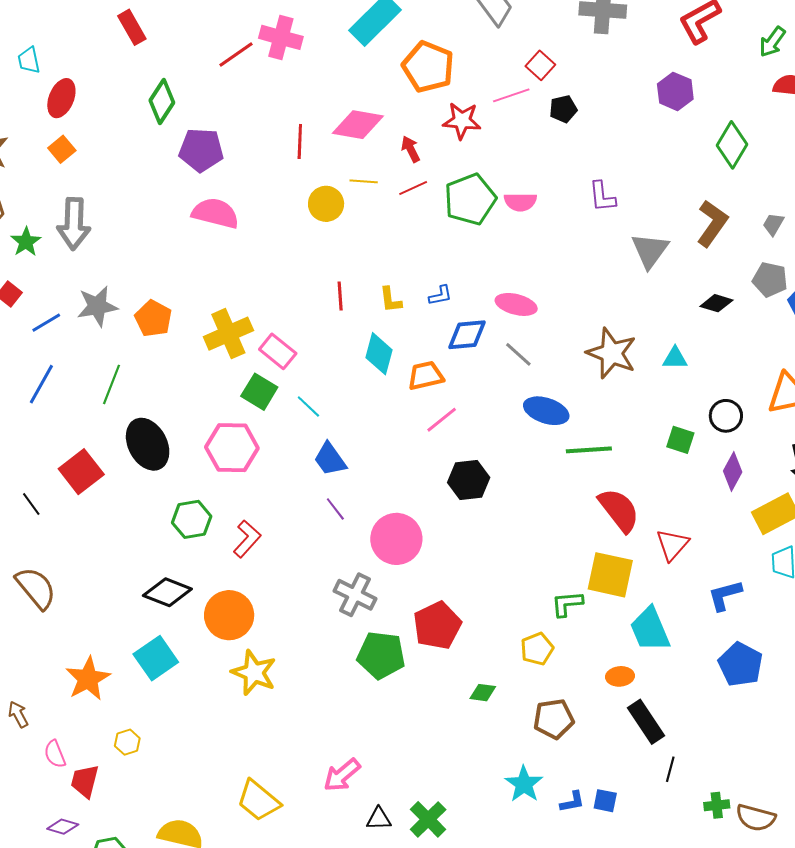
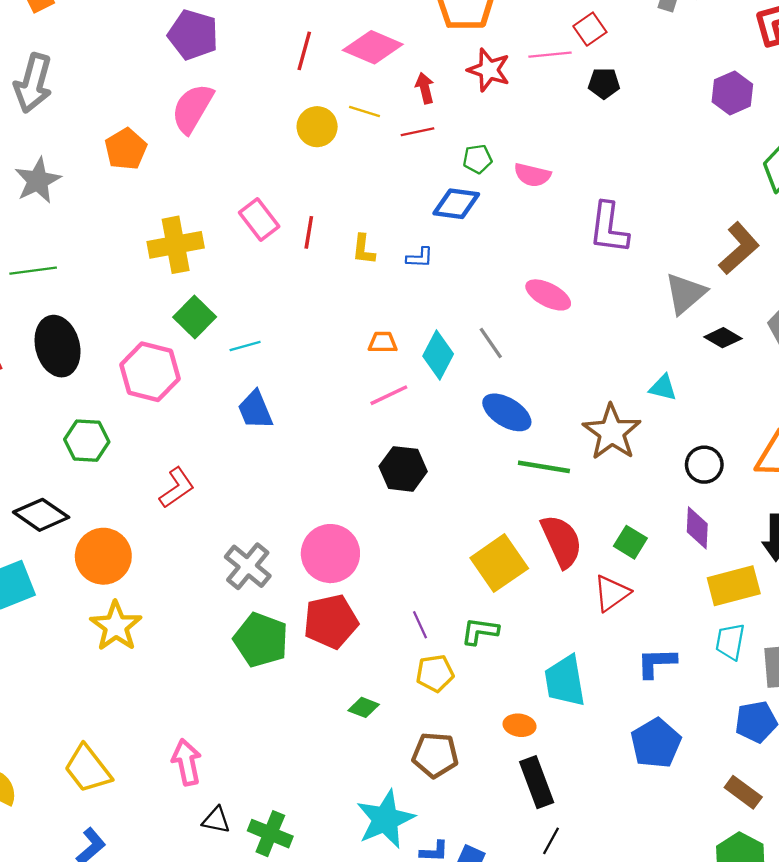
purple L-shape: (602, 197) -> (609, 228), moved, size x1.4
green pentagon: (470, 199) -> (477, 159), size x0.5
pink semicircle: (215, 213) -> (192, 108), turned -87
gray triangle: (650, 250) -> (685, 293), moved
pink ellipse: (516, 304) -> (548, 295), moved
gray star: (97, 306) -> (38, 181), turned -30
orange pentagon: (153, 319) -> (126, 149), moved
blue diamond: (467, 335) -> (456, 204), moved
pink rectangle: (278, 351) -> (259, 219), moved
brown star: (612, 353) -> (612, 432), moved
cyan diamond: (379, 354) -> (438, 355), moved
orange trapezoid: (426, 376) -> (383, 342), size x0.7
green line: (112, 384) -> (33, 271), turned 48
cyan line: (308, 406) -> (245, 346), turned -72
green square: (680, 440) -> (630, 542), moved
purple diamond: (733, 471) -> (697, 528), turned -39
purple line: (335, 509) -> (420, 625), moved
red L-shape: (247, 539) -> (177, 488), moved
pink circle: (396, 539) -> (330, 554), moved
yellow square: (610, 575) -> (499, 563), moved, turned 30
pink arrow: (342, 775) -> (187, 762), turned 105
cyan star: (524, 784) -> (385, 819), size x1.4
green cross: (428, 819) -> (270, 834), turned -36

